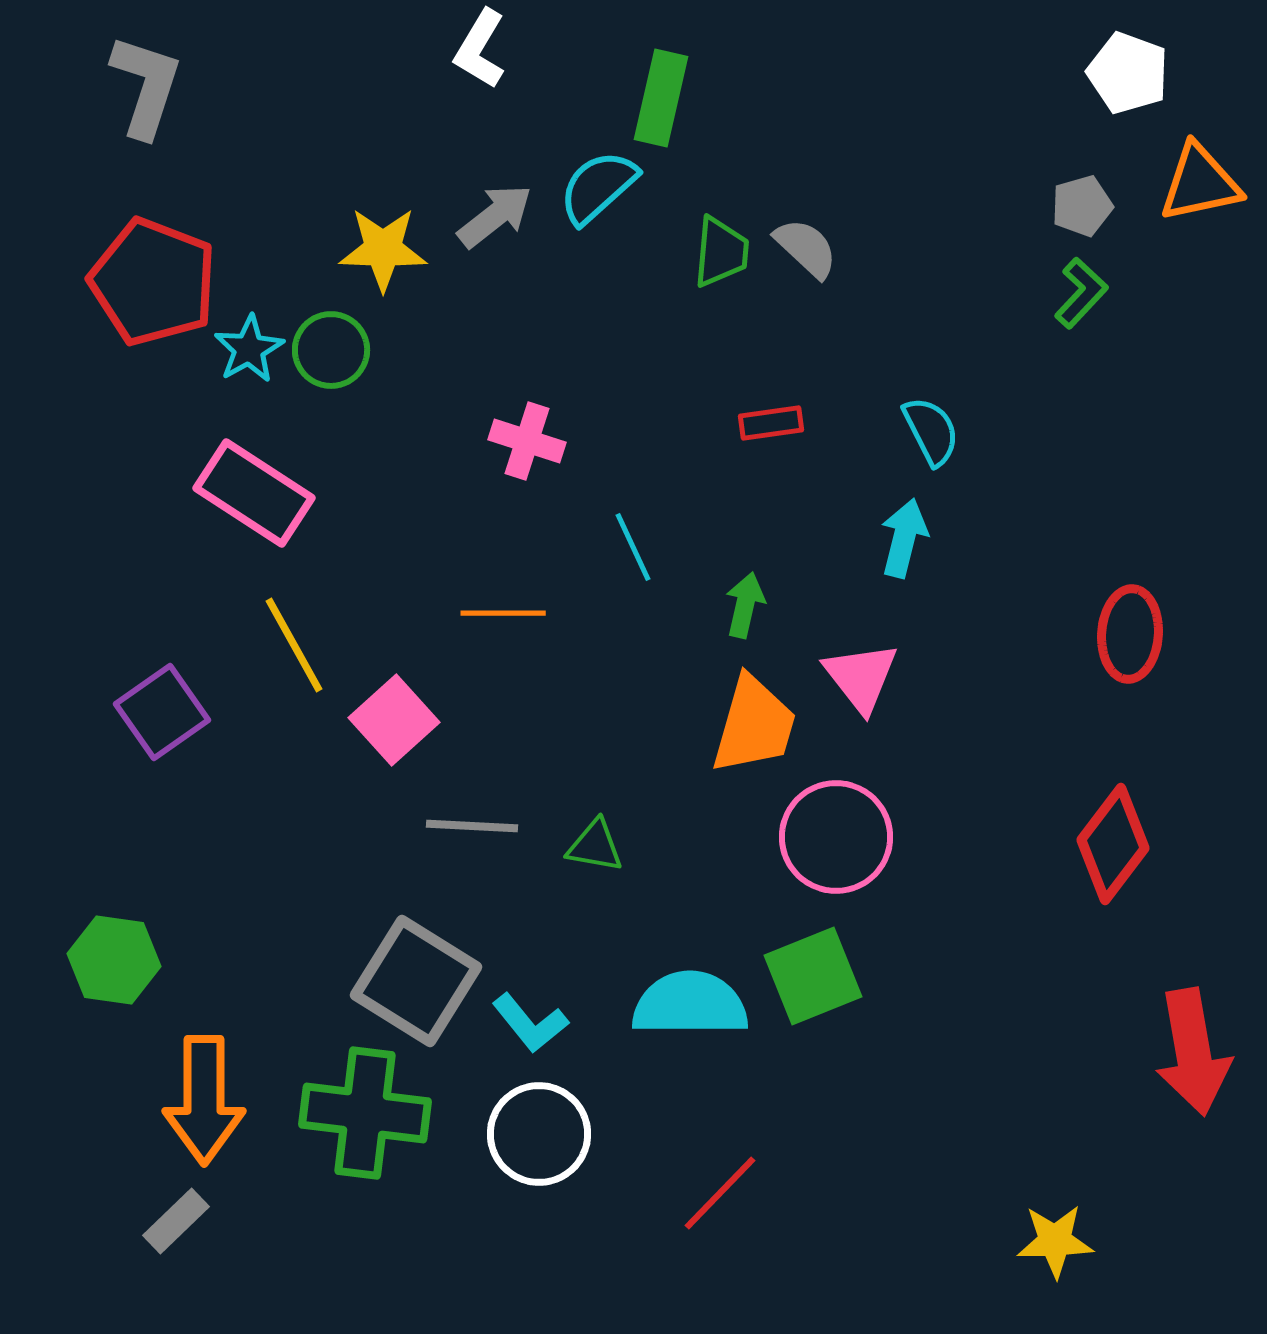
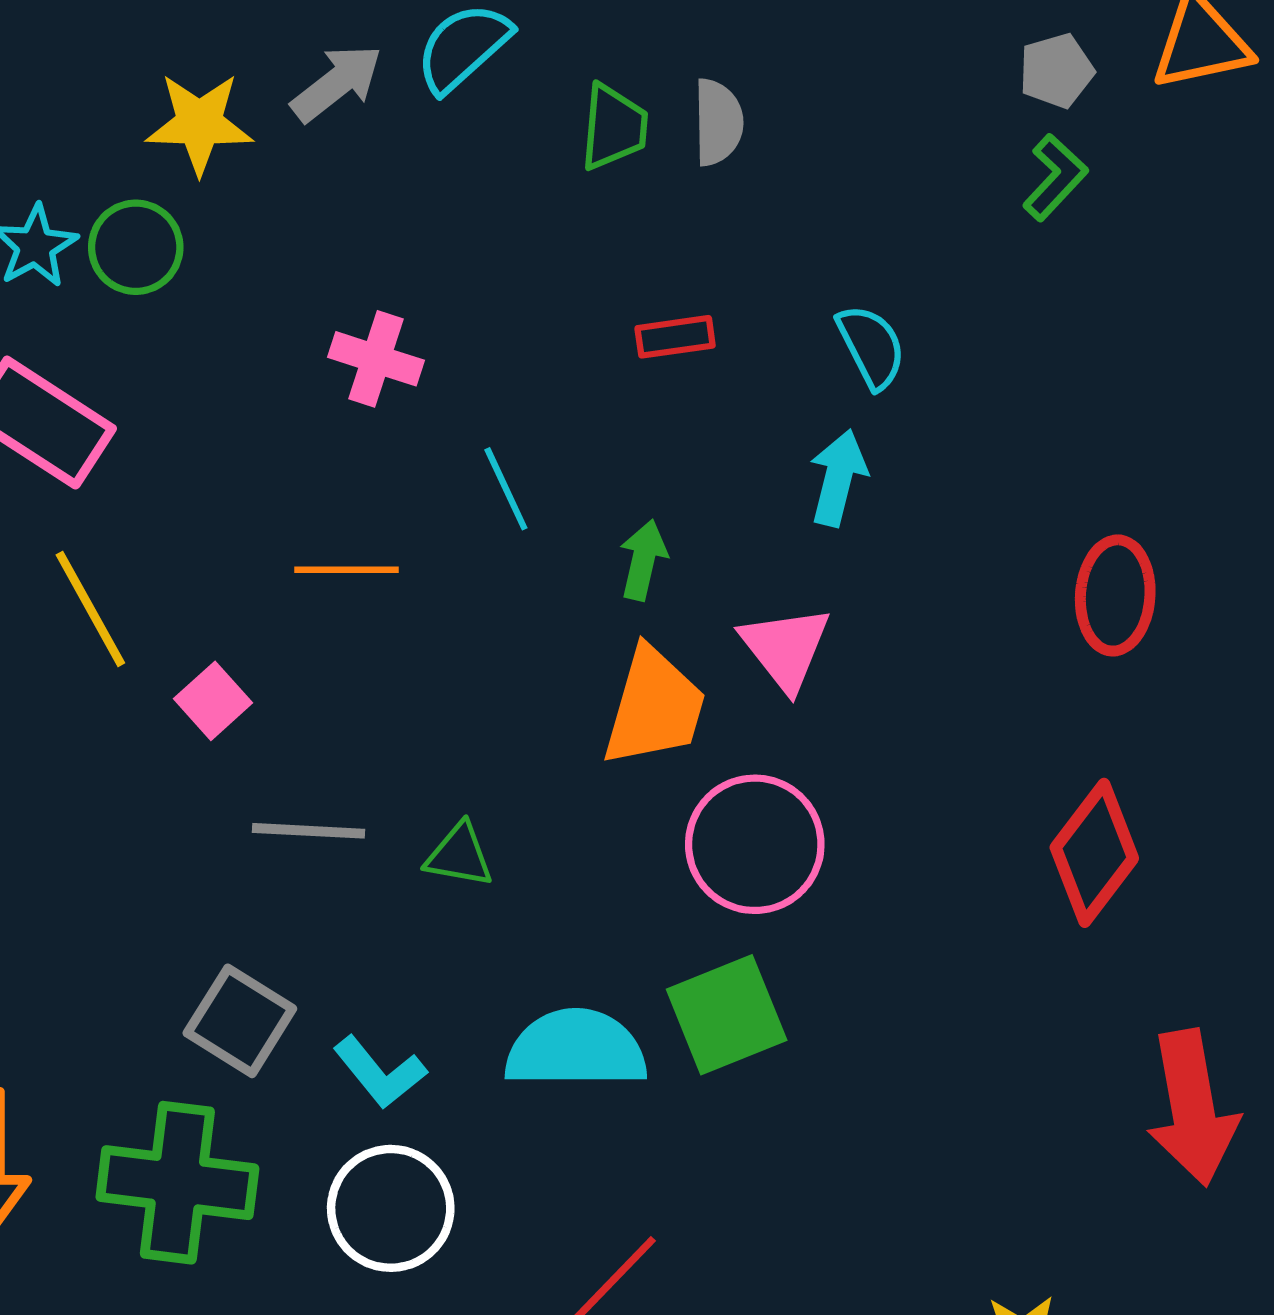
gray semicircle: (806, 248) -> (718, 122), turned 46
pink square: (394, 720) -> (213, 701), size x0.7
gray square: (416, 981) -> (240, 1021), size x0.7

